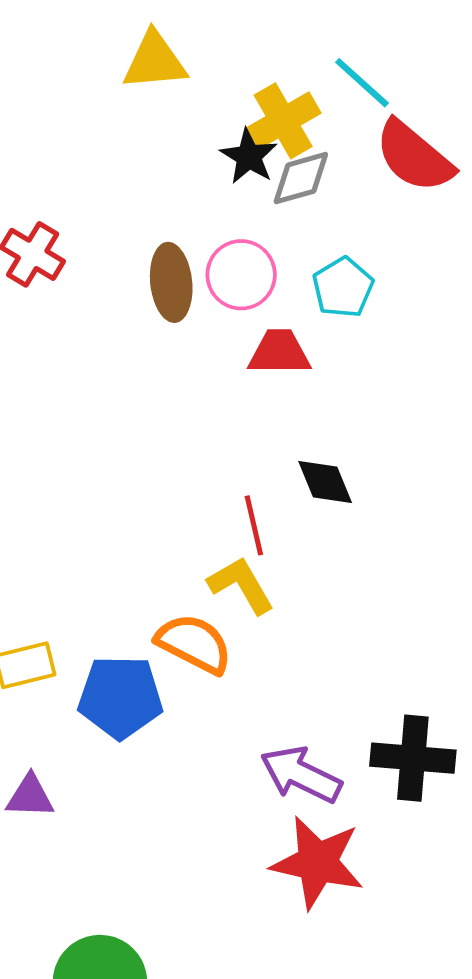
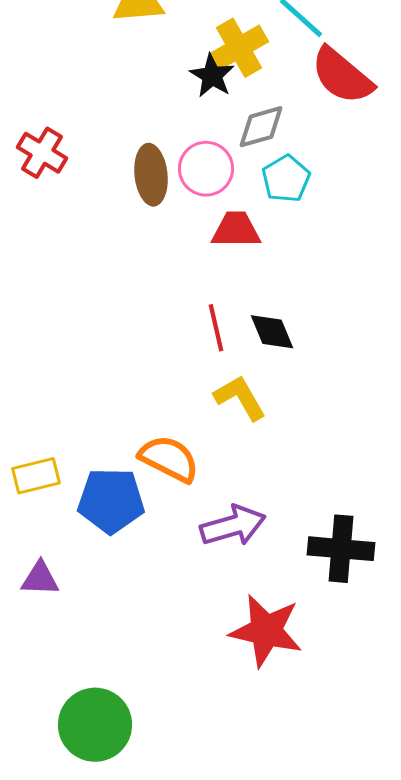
gray diamond: (301, 178) -> (261, 127), moved
red line: (254, 525) -> (216, 328), moved
yellow L-shape: (241, 585) -> (240, 398), moved
purple arrow: (301, 775) -> (233, 526), moved, turned 138

